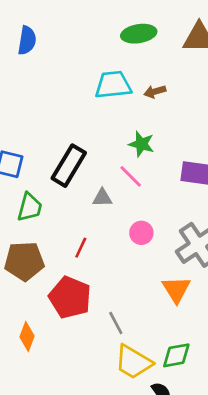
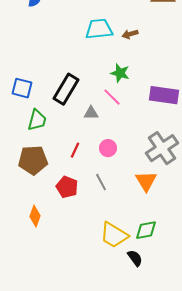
pink circle: (141, 233) -> (108, 148), moved
red pentagon: (70, 297) -> (67, 187), size x0.7
gray line: (116, 323) -> (101, 182), moved

